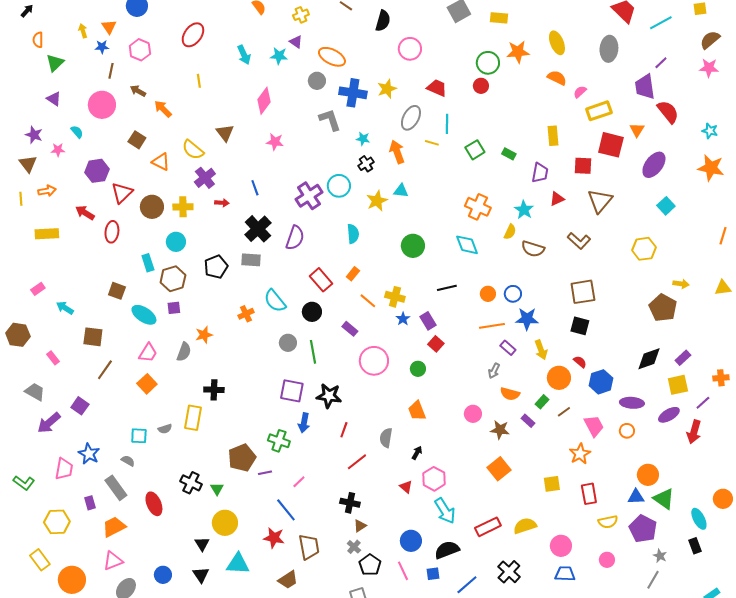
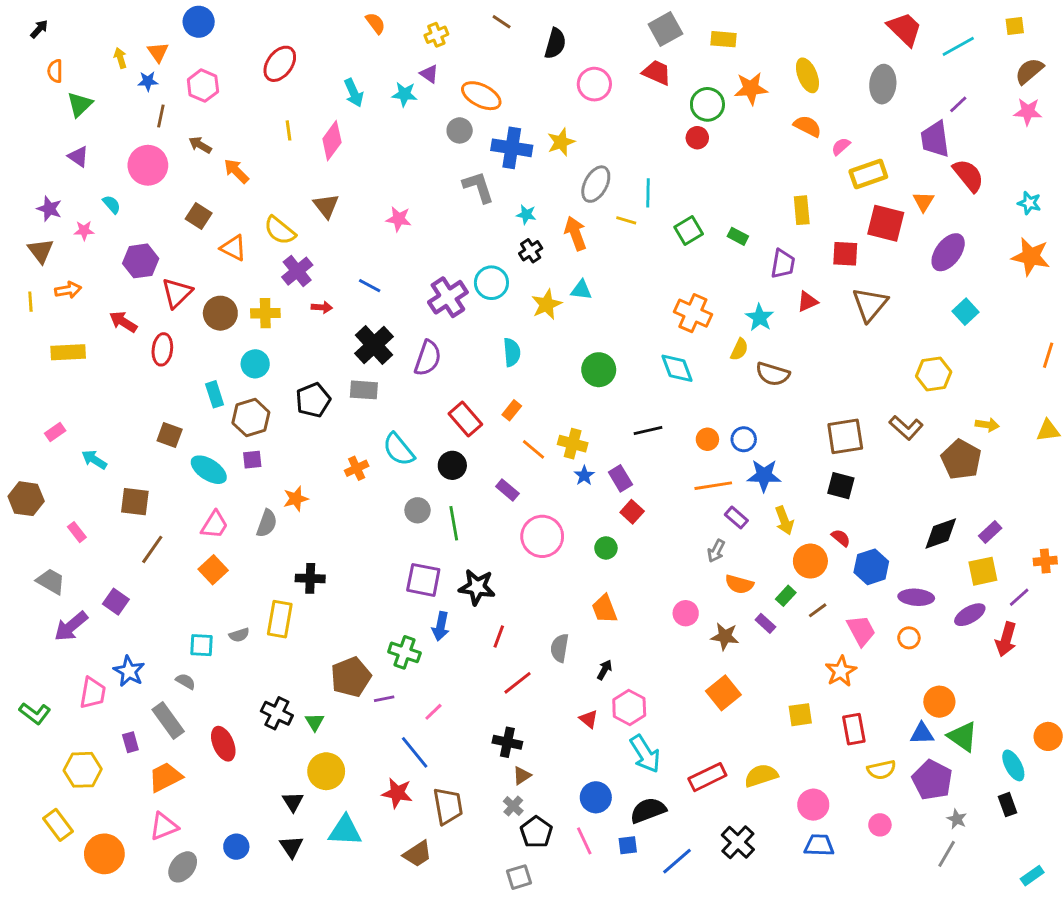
red trapezoid: (437, 88) -> (657, 72), moved
pink diamond: (264, 101) -> (332, 141), moved
blue line: (255, 188) -> (370, 286), turned -42
brown L-shape: (579, 241) -> (906, 428), moved

